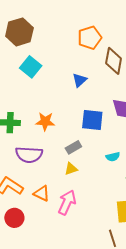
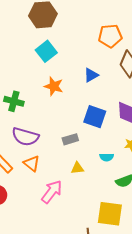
orange star: (45, 122) -> (54, 86), moved
yellow triangle: (71, 169) -> (77, 168), moved
orange triangle: (42, 193) -> (32, 163), moved

